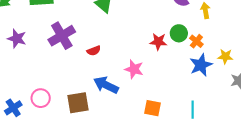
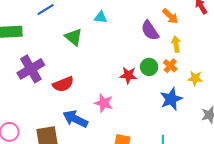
orange cross: (196, 41) -> (170, 66), moved
red semicircle: (94, 51) -> (63, 84), size x1.5
yellow star: (225, 56) -> (195, 78), moved

